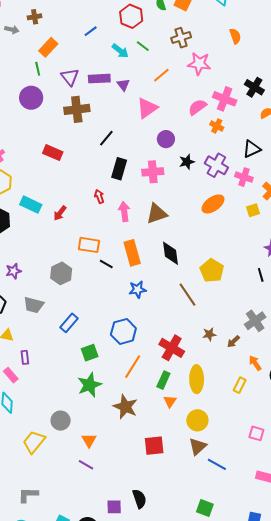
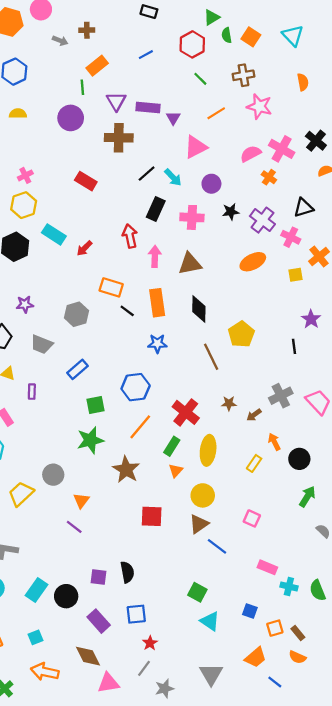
cyan arrow: (120, 51) -> (173, 177), moved
red arrow: (99, 196) -> (130, 236), size x1.5
purple rectangle: (25, 357) -> (32, 392), moved
pink square: (256, 433) -> (252, 518), moved

